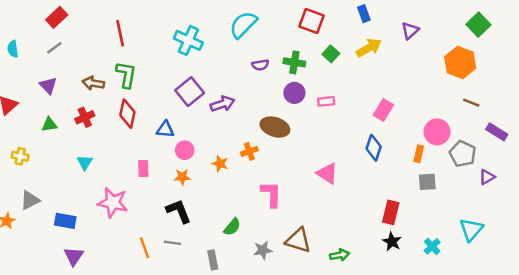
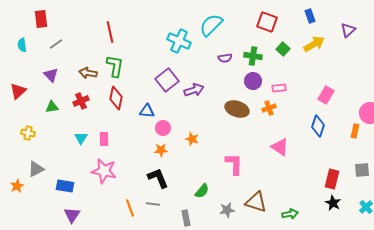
red rectangle: (57, 17) -> (41, 19), moved, turned -54
cyan cross: (188, 40) -> (179, 41), moved
orange cross: (249, 151) -> (269, 108), moved
pink rectangle: (143, 168) -> (104, 139), moved
gray square: (427, 182) -> (362, 170), moved

